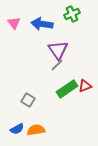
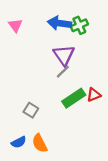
green cross: (72, 14) -> (79, 25), moved
blue arrow: (42, 24) -> (60, 23), moved
orange semicircle: (36, 130) -> (40, 143), turned -108

